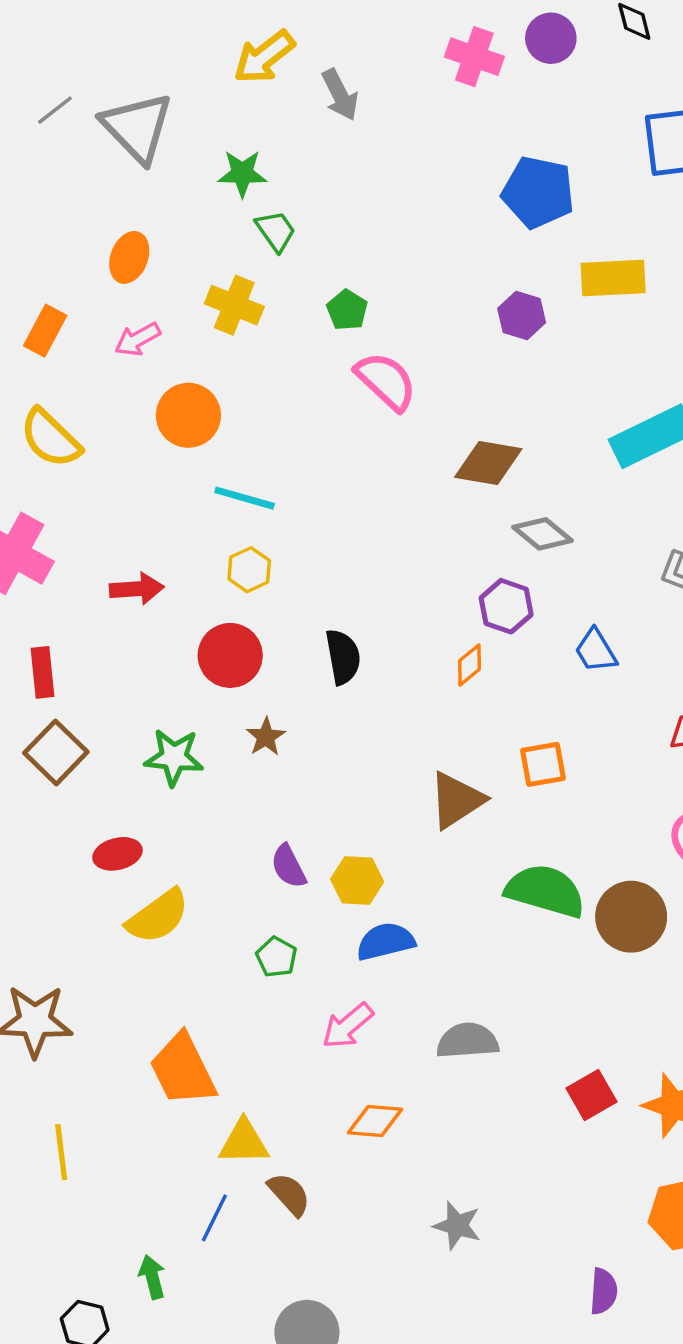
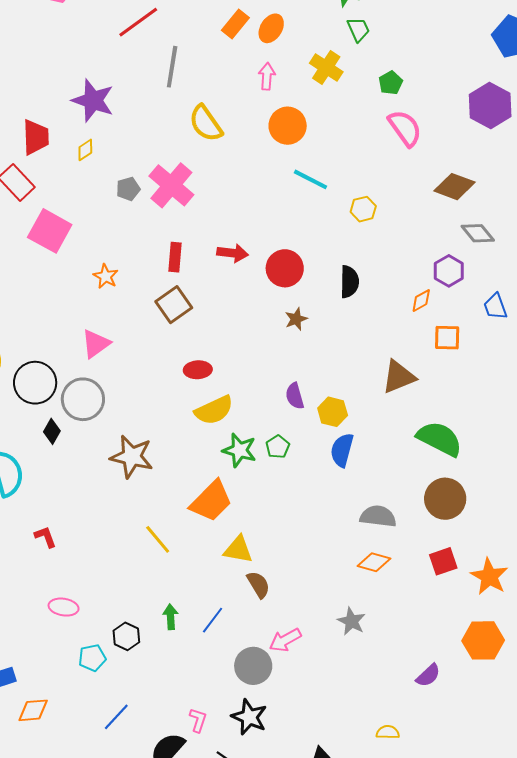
purple hexagon: (522, 315) -> (490, 106), size x1.6
orange rectangle: (45, 331) -> (235, 24), moved
pink arrow: (138, 339) -> (267, 76), turned 112
yellow hexagon: (249, 570) -> (363, 209), moved
red arrow: (137, 589) -> (233, 253), moved
green star: (174, 757) -> (239, 450), moved
orange square: (543, 764) -> (447, 338), moved
brown circle: (631, 917) -> (445, 499), moved
blue semicircle: (386, 941) -> (342, 450), turned -72
pink arrow: (348, 1026) -> (285, 640), moved
orange trapezoid: (183, 1070) -> (211, 501), turned -120
orange diamond: (375, 1121) -> (374, 562), moved
yellow line: (61, 1152) -> (158, 539), moved, turned -44
blue line: (214, 1218) -> (213, 620), moved
purple semicircle: (603, 1291) -> (428, 675), turned 32

